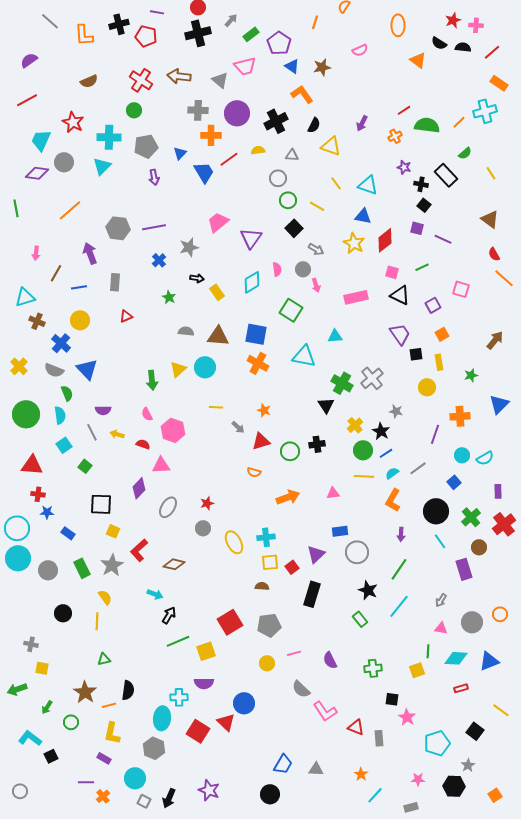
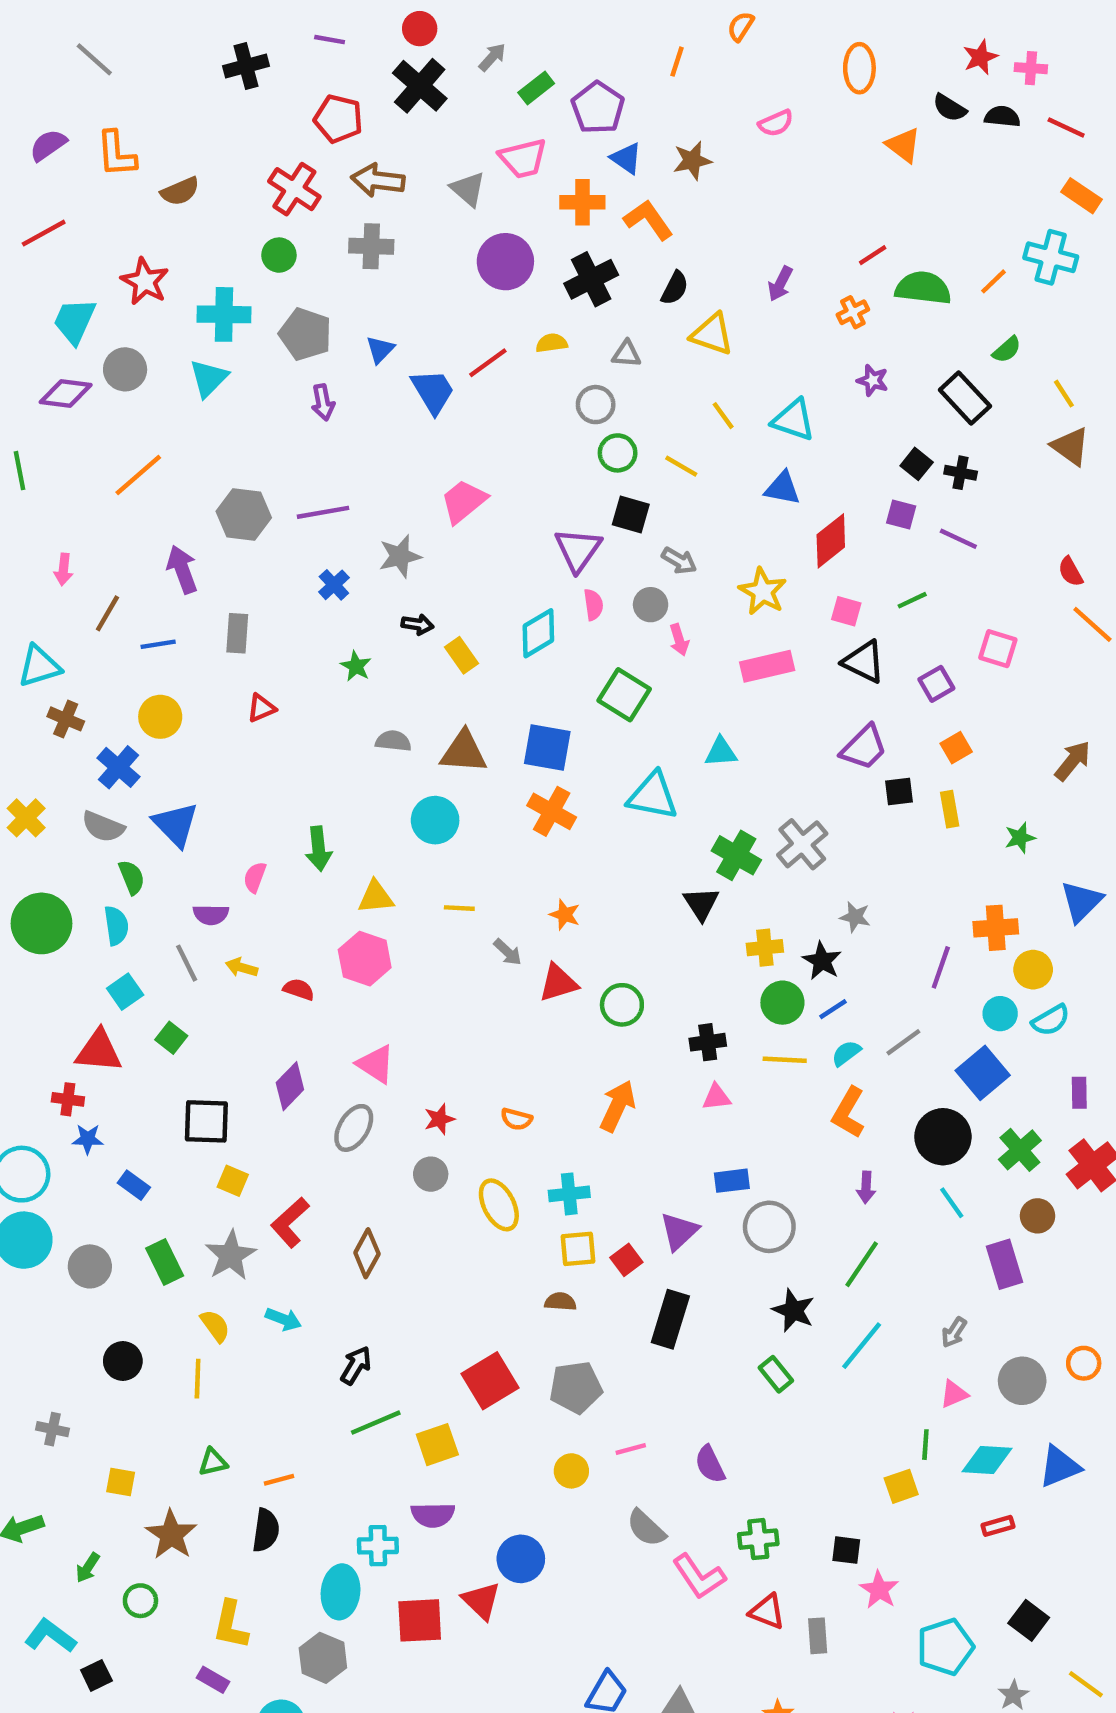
black cross: (198, 33) -> (420, 86), turned -35
orange L-shape: (84, 35) -> (116, 154), moved
red pentagon: (146, 36) -> (338, 119), moved
red line: (492, 52) -> (1066, 128), turned 66
gray cross: (198, 110) -> (371, 246), moved
cyan cross: (485, 111) -> (1051, 257), turned 30
orange cross: (211, 135) -> (582, 202), moved
gray pentagon: (146, 146) -> (305, 334), turned 30
black cross: (421, 184) -> (961, 473), moved
brown triangle: (490, 219) -> (1070, 446), moved
black square: (294, 228) -> (631, 514), turned -30
purple triangle: (251, 238) -> (578, 550), moved
yellow star: (354, 243) -> (763, 591), moved
purple trapezoid: (400, 334) -> (864, 748), turned 80
yellow triangle: (178, 369) -> (376, 897), moved, turned 36
yellow circle: (427, 387) -> (1033, 970), moved
pink semicircle: (147, 414) -> (255, 877), moved, turned 48
yellow cross: (355, 425) -> (765, 948), turned 35
black cross: (317, 444) -> (708, 1042), moved
red triangle: (32, 465) -> (99, 1051), moved
pink triangle: (161, 465) -> (376, 1064), moved, turned 36
orange semicircle: (254, 472) -> (516, 1119), moved
blue square: (454, 482) -> (983, 1073), size x1.6
orange arrow: (288, 497) -> (618, 1106), turned -45
brown diamond: (174, 564) -> (367, 1253), turned -75
cyan arrow: (155, 594) -> (283, 1319), moved
pink triangle: (441, 628) -> (954, 1394), turned -32
yellow square: (42, 668) -> (121, 1482), moved
green cross: (373, 668) -> (758, 1539), moved
orange line: (109, 705) -> (279, 1480), moved
yellow line: (501, 710) -> (1086, 1684), moved
red square: (198, 731) -> (420, 1620), turned -35

